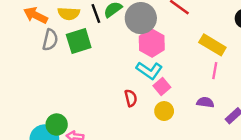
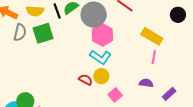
pink square: (162, 87) -> (115, 95), moved
red semicircle: (131, 98) -> (86, 80), turned -48
yellow circle: (164, 111) -> (101, 76), moved

